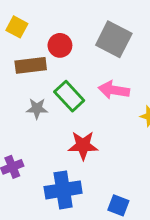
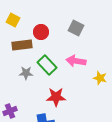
gray square: (114, 39) -> (76, 28), size x0.7

